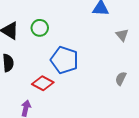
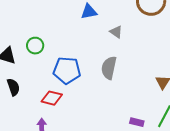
gray semicircle: (121, 78) -> (109, 68), moved, size x1.6

